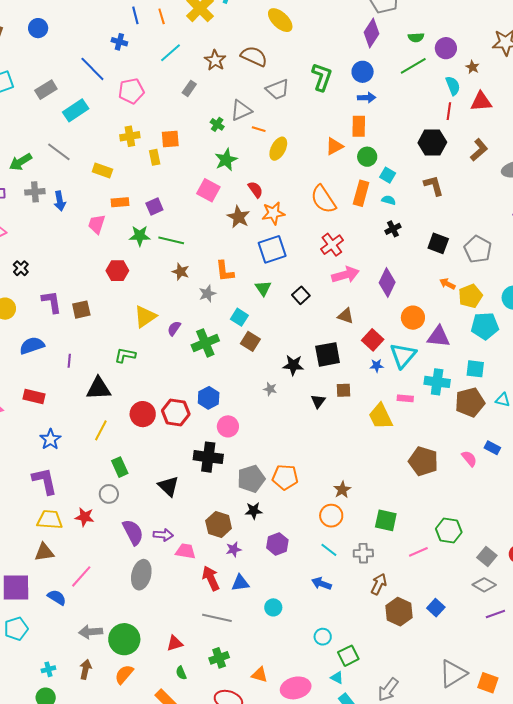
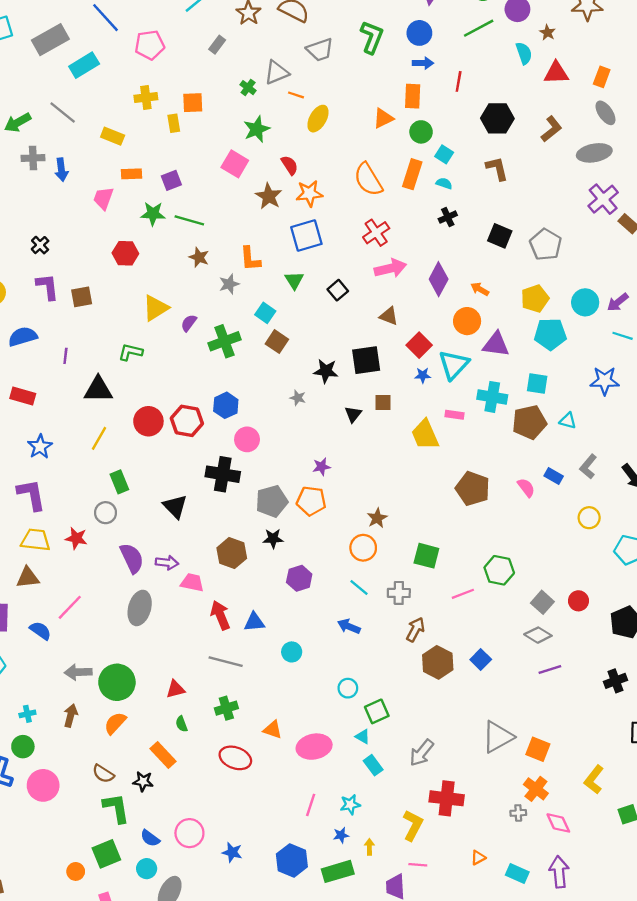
gray rectangle: (46, 90) -> (50, 40), size x1.4
red line: (449, 111) -> (459, 81), moved
black cross: (21, 268) -> (40, 245), moved
orange arrow: (447, 284) -> (480, 289), moved
purple star: (234, 549) -> (321, 467), moved

